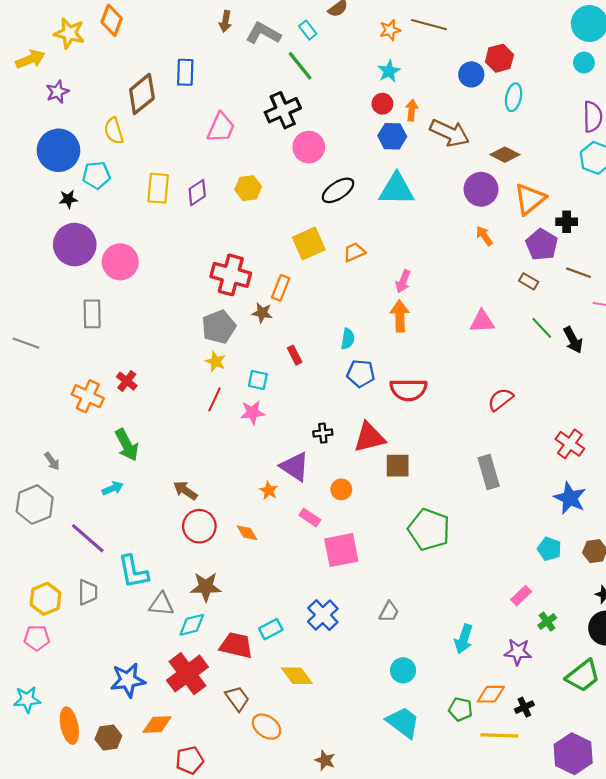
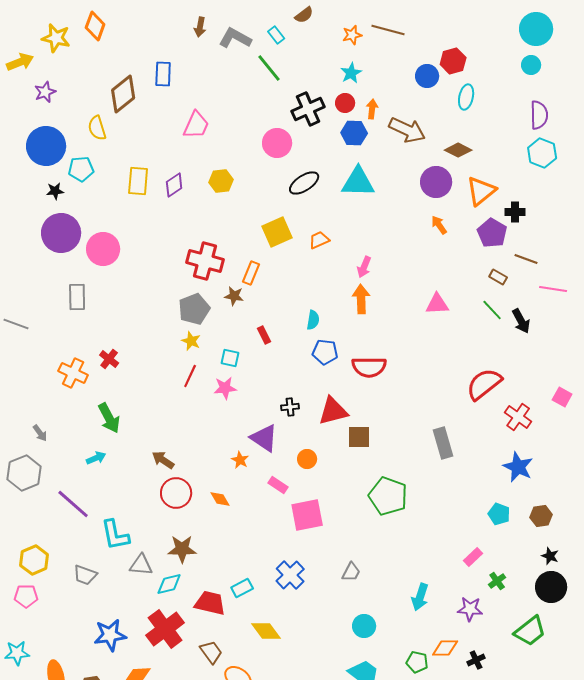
black cross: (283, 110) -> (308, 109), moved
brown rectangle: (529, 281) -> (498, 277), moved
red semicircle: (501, 399) -> (484, 384), moved, size x1.5
gray trapezoid: (88, 592) -> (85, 575), moved, turned 110

